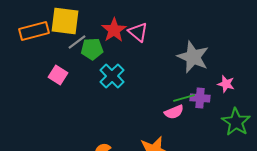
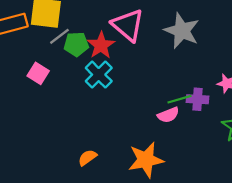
red star: (114, 30) -> (101, 45), moved
pink triangle: (138, 32) -> (128, 25), size x1.5
gray star: (193, 57) -> (182, 31), moved

